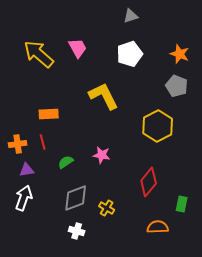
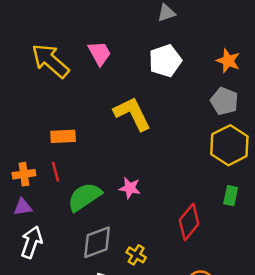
yellow hexagon: (158, 126) -> (229, 145), moved
green semicircle: (66, 162) -> (84, 197), size x1.8
purple triangle: (27, 170) -> (23, 207), moved
green rectangle: (182, 204) -> (231, 196), moved

